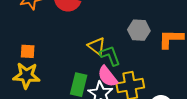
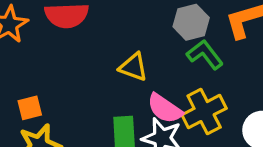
green L-shape: (110, 56) -> (205, 55), moved

